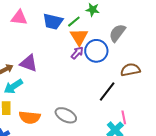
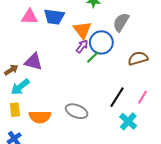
pink triangle: (19, 18) -> (30, 17), moved
green line: (74, 22) -> (93, 57), moved
black line: (107, 91) -> (117, 97), moved
pink line: (124, 117) -> (143, 97), moved, turned 48

